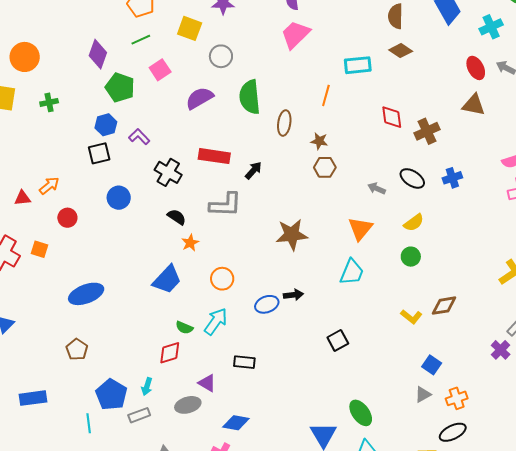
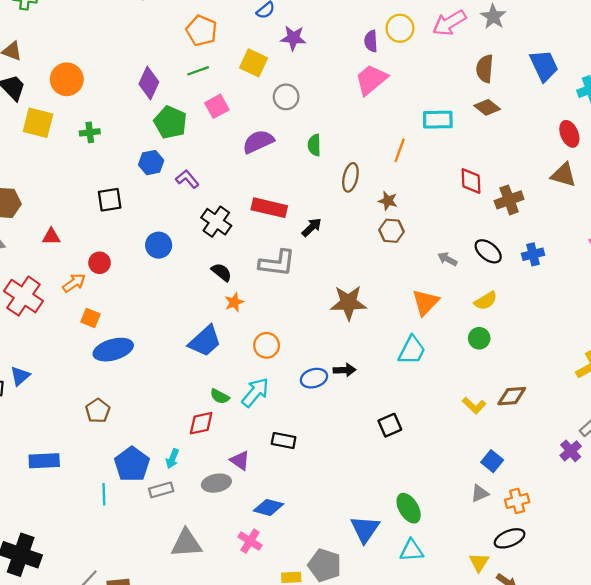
green semicircle: (250, 97) -> (314, 145), size x0.6
black square: (99, 153) -> (110, 200), moved
orange arrow: (49, 186) -> (74, 283), moved
orange square: (40, 249) -> (91, 318), moved

